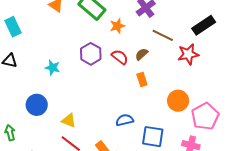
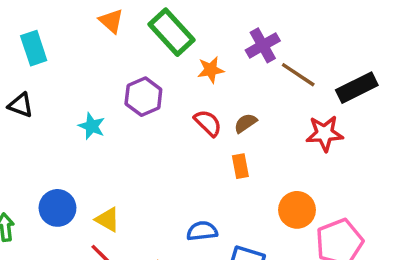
brown line: (163, 35) -> (298, 75), moved
purple hexagon: (91, 54) -> (143, 97), moved
blue circle: (37, 105) -> (57, 208), moved

